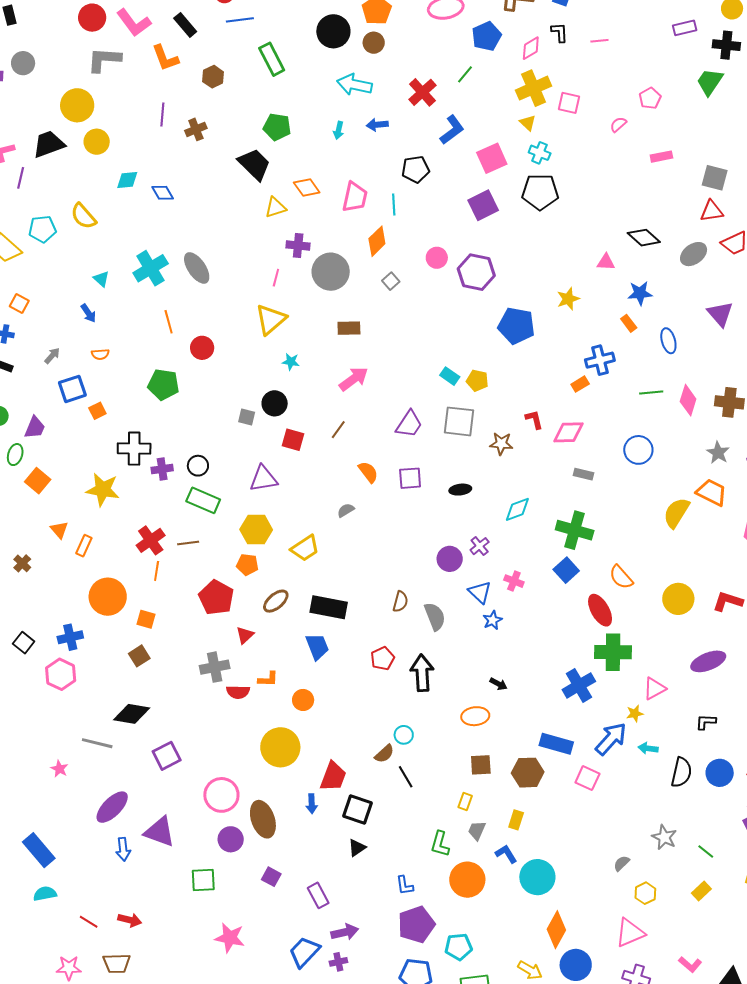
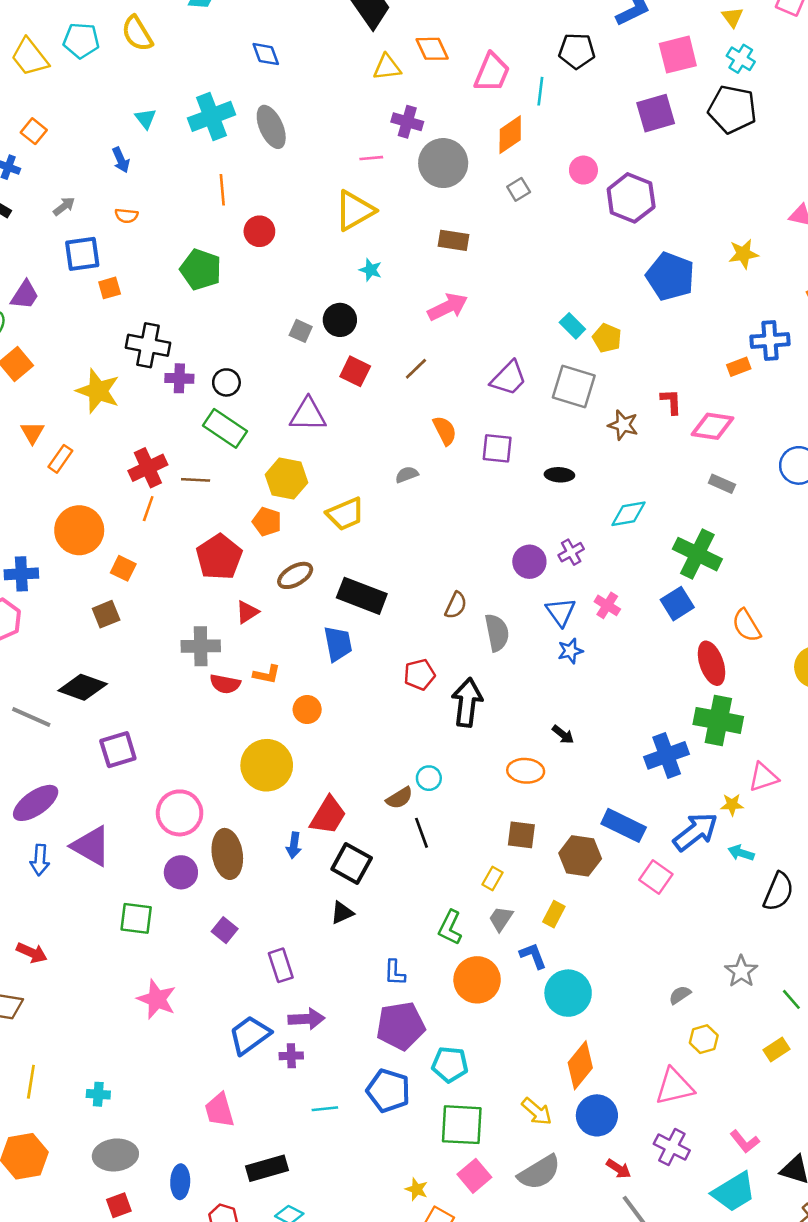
blue diamond: (163, 193) -> (266, 54), moved
pink line: (276, 278) -> (371, 158), turned 60

